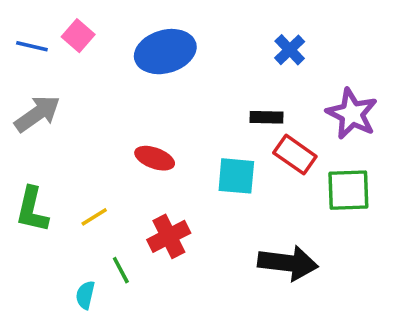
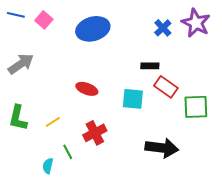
blue line: (32, 46) -> (16, 15), moved
purple star: (352, 114) -> (196, 23), moved

